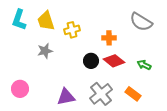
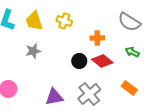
yellow cross: (72, 30) -> (64, 21), moved, turned 35
green arrow: (144, 65) -> (132, 52), moved
orange rectangle: (133, 94) -> (129, 88), moved

